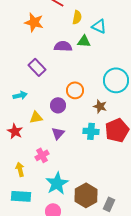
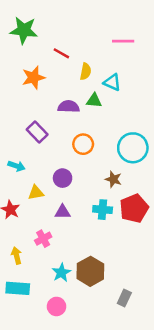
orange star: (34, 22) -> (33, 78), turned -30
orange circle: (75, 90) -> (83, 144), moved
cyan arrow: (20, 95) -> (17, 166), turned 32
purple triangle: (58, 133) -> (63, 212), turned 48
cyan star: (57, 183) -> (61, 273), size x0.7
brown hexagon: (86, 195) -> (90, 271), moved

